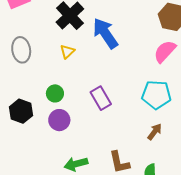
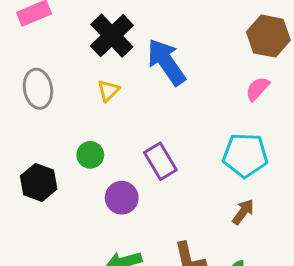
pink semicircle: (165, 51) -> (257, 89), size x0.7
purple circle: (59, 120) -> (122, 198), moved

